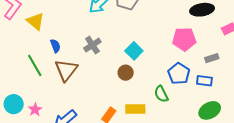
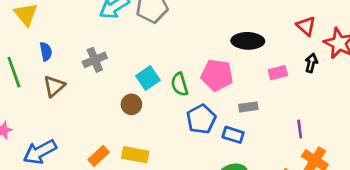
brown triangle: (66, 70) -> (54, 86), size x0.7
green semicircle: (161, 94) -> (180, 84), moved

